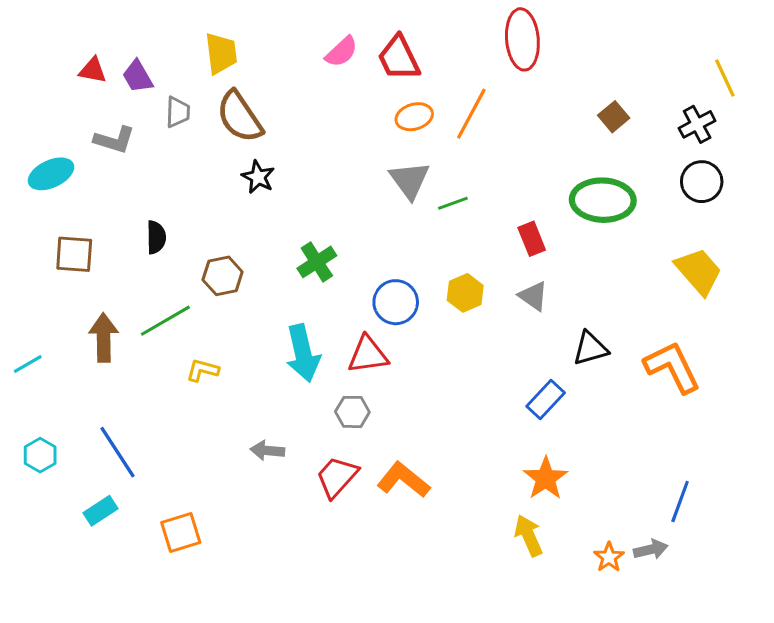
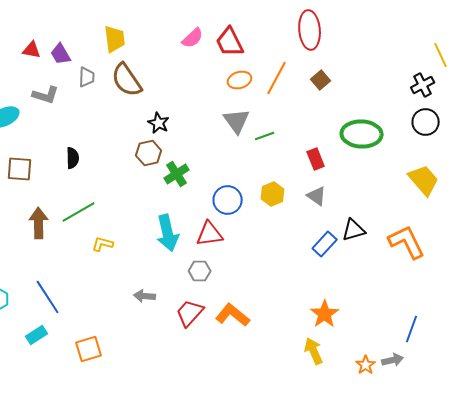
brown square: (614, 117) -> (321, 80), moved
black star: (258, 177) -> (159, 123), moved
brown hexagon: (223, 276) -> (149, 153), moved
blue rectangle: (546, 400) -> (325, 244), moved

